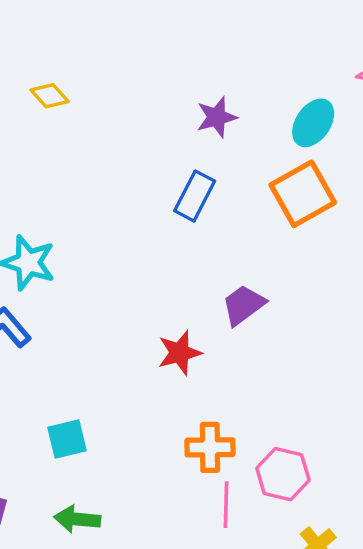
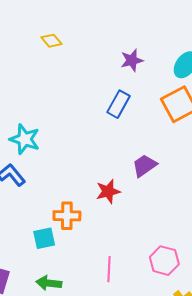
yellow diamond: (50, 96) -> (52, 41), moved
orange cross: (210, 447) -> (67, 216), moved
pink line: (226, 505) -> (109, 269), moved

